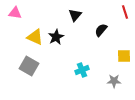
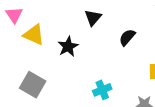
pink triangle: (15, 13) -> (14, 15), turned 48
yellow triangle: (35, 37) -> (34, 35), moved

